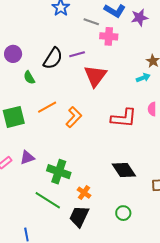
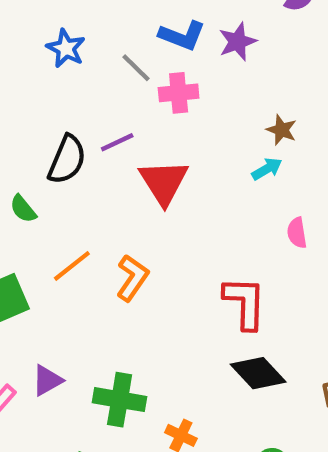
gray line: (91, 22) -> (136, 68), turned 35
red L-shape: (124, 118) -> (245, 303), moved, turned -84

